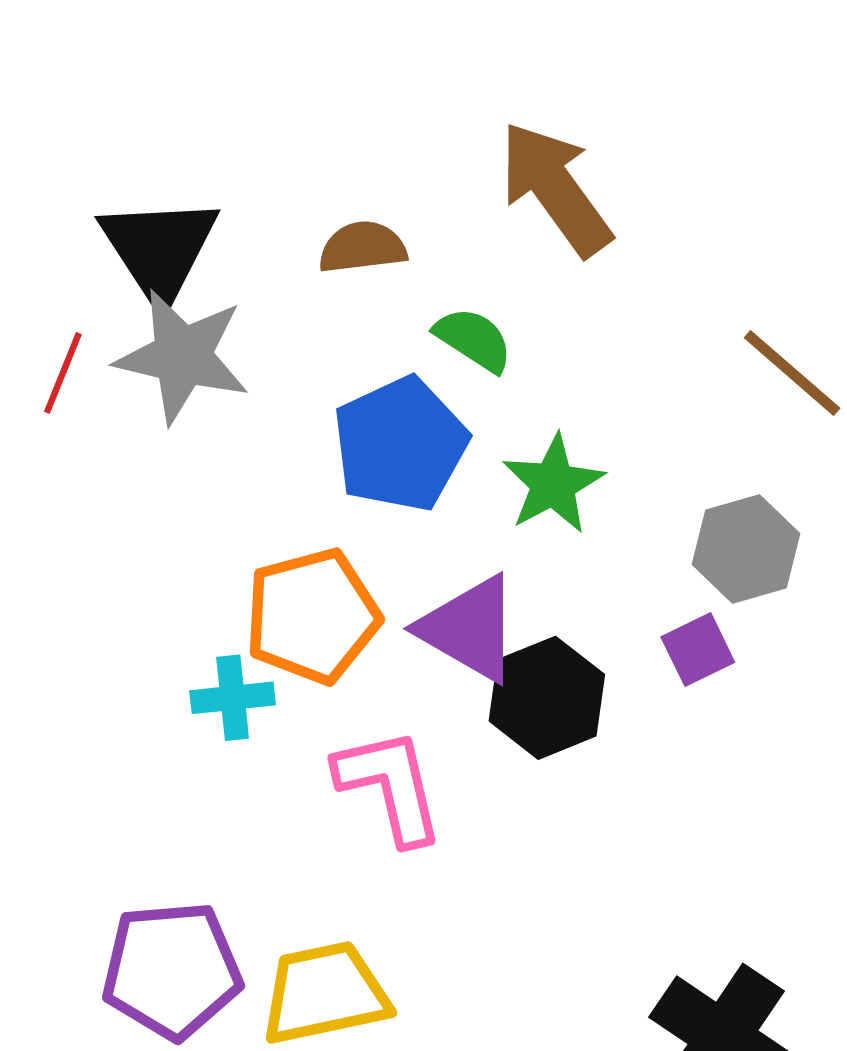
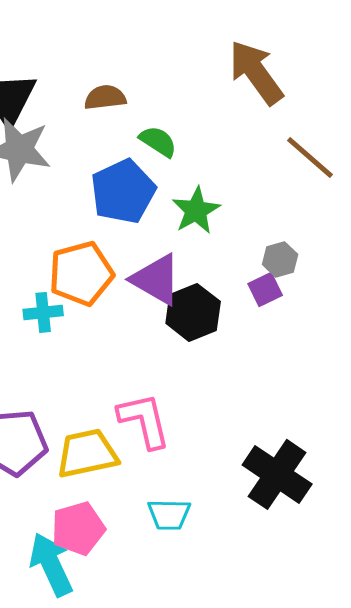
brown arrow: (555, 189) -> (256, 72), moved
gray hexagon: (746, 549) -> (280, 259), moved, size x0.7
pink L-shape: (390, 786) -> (144, 420), moved

